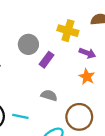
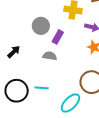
gray semicircle: (49, 95) -> (50, 56), moved

